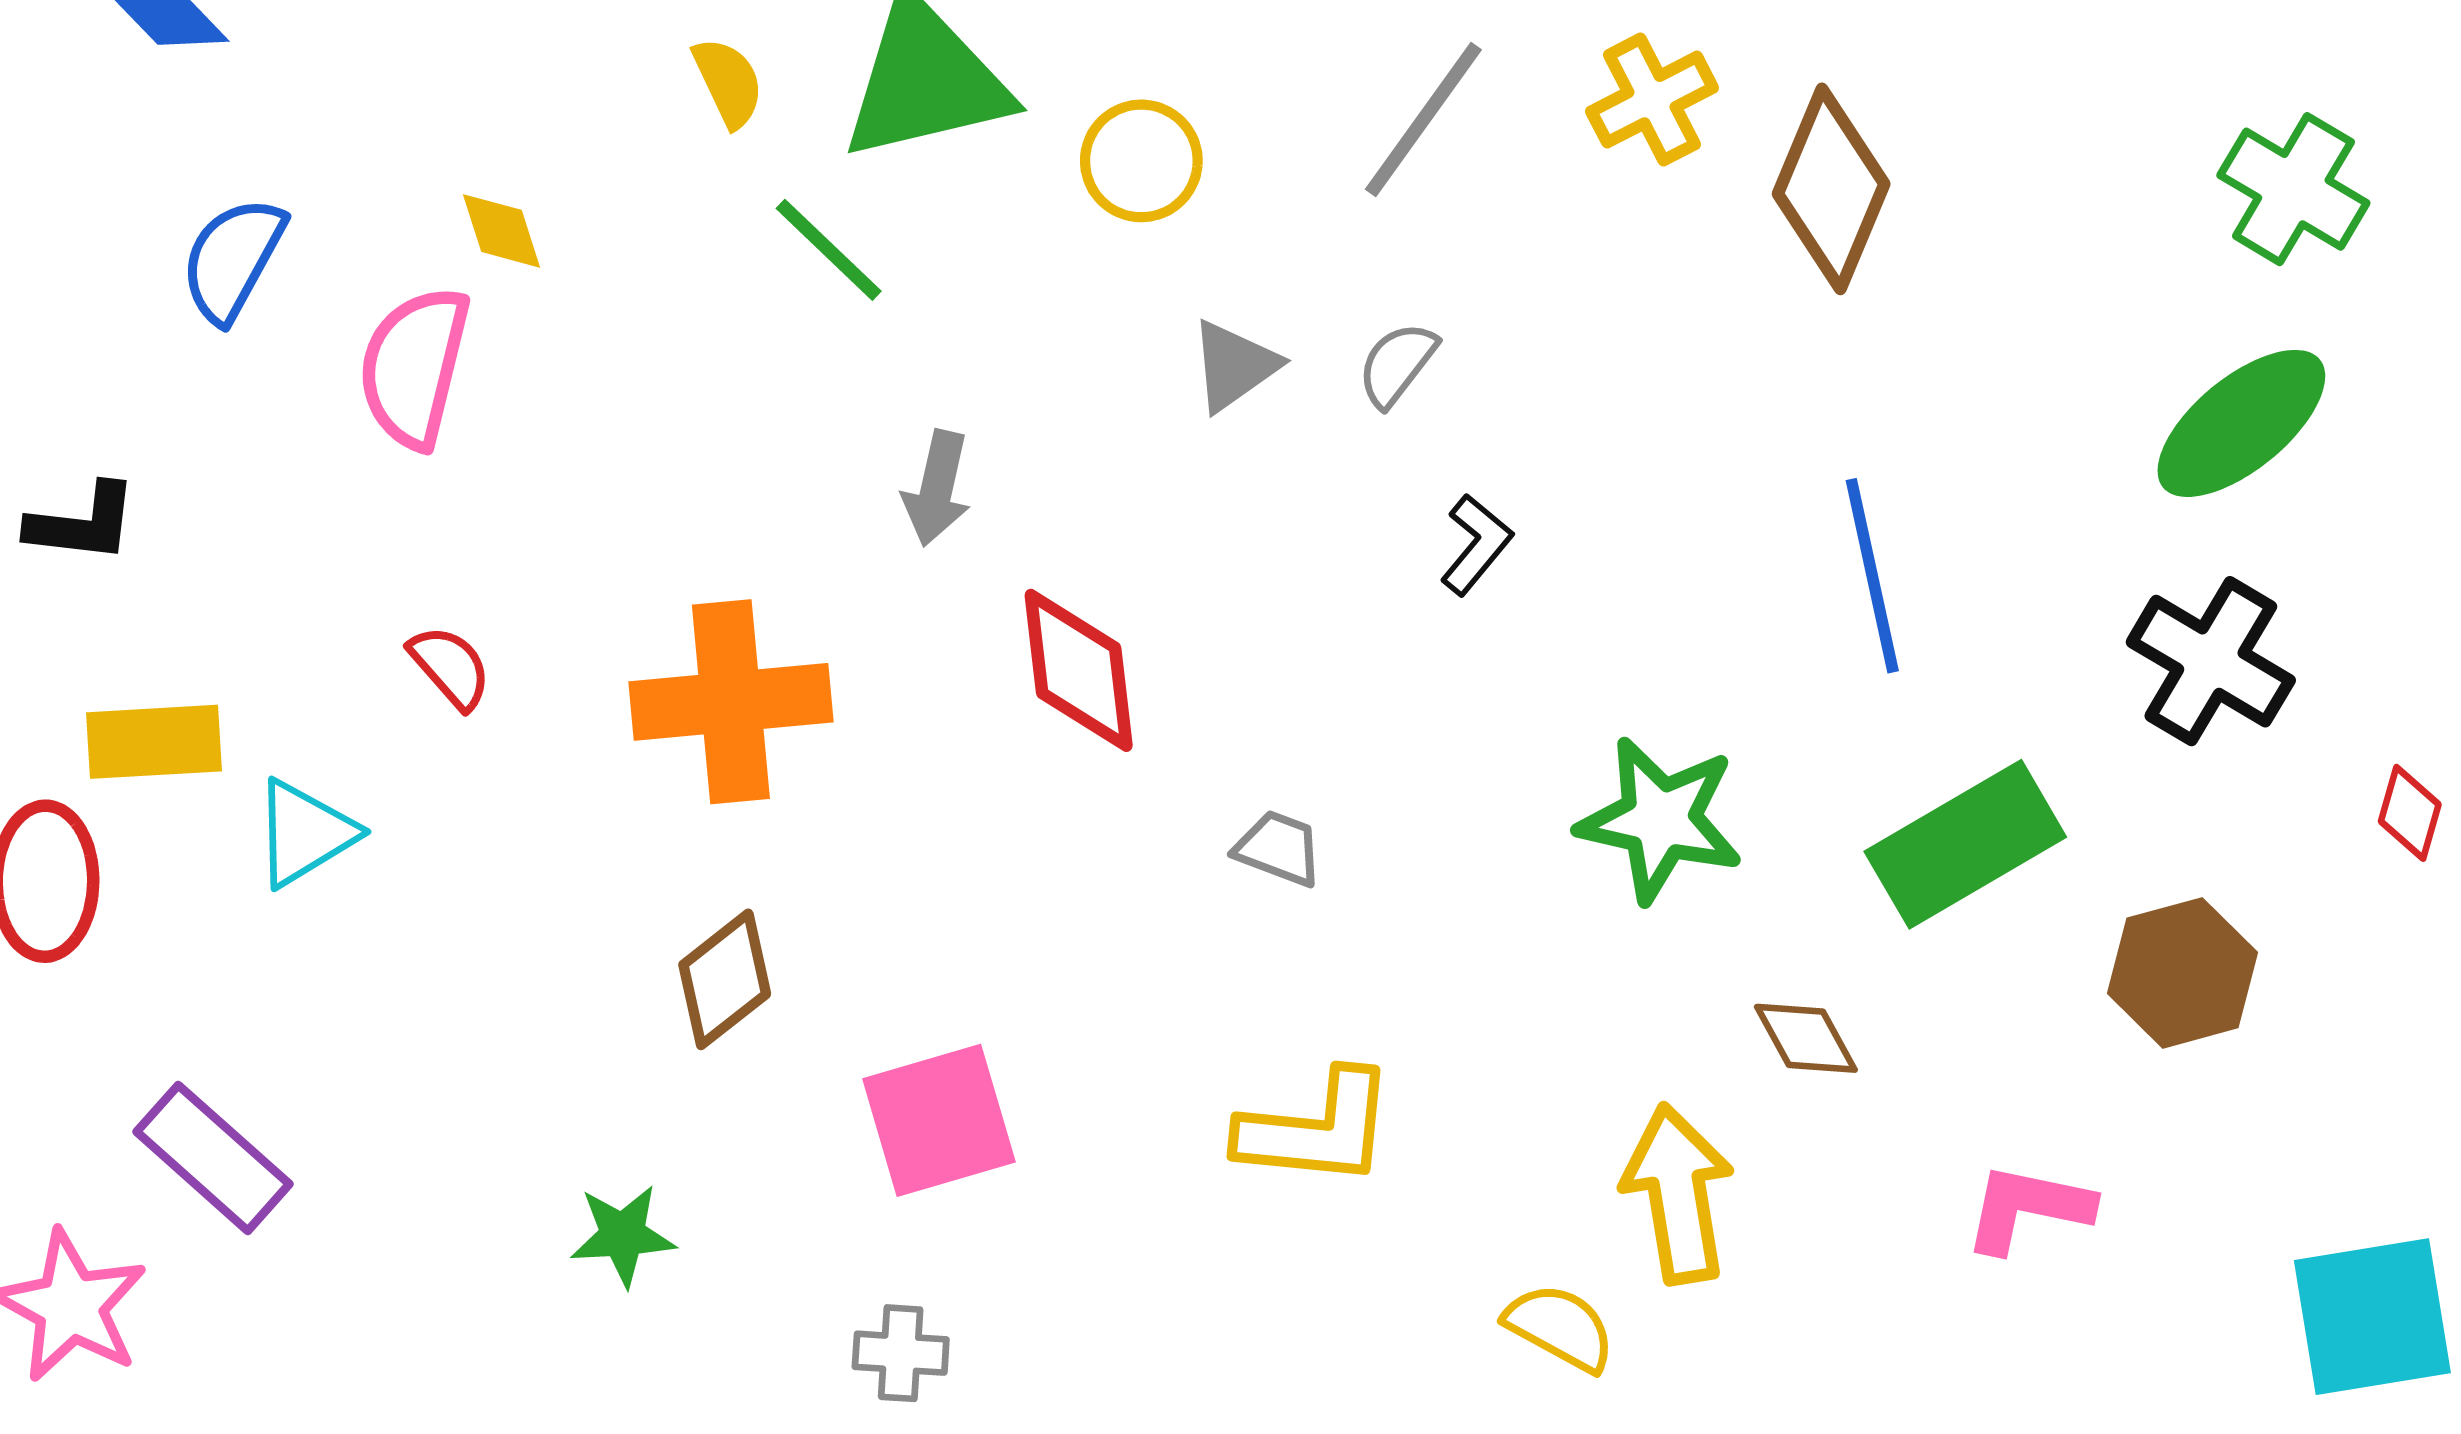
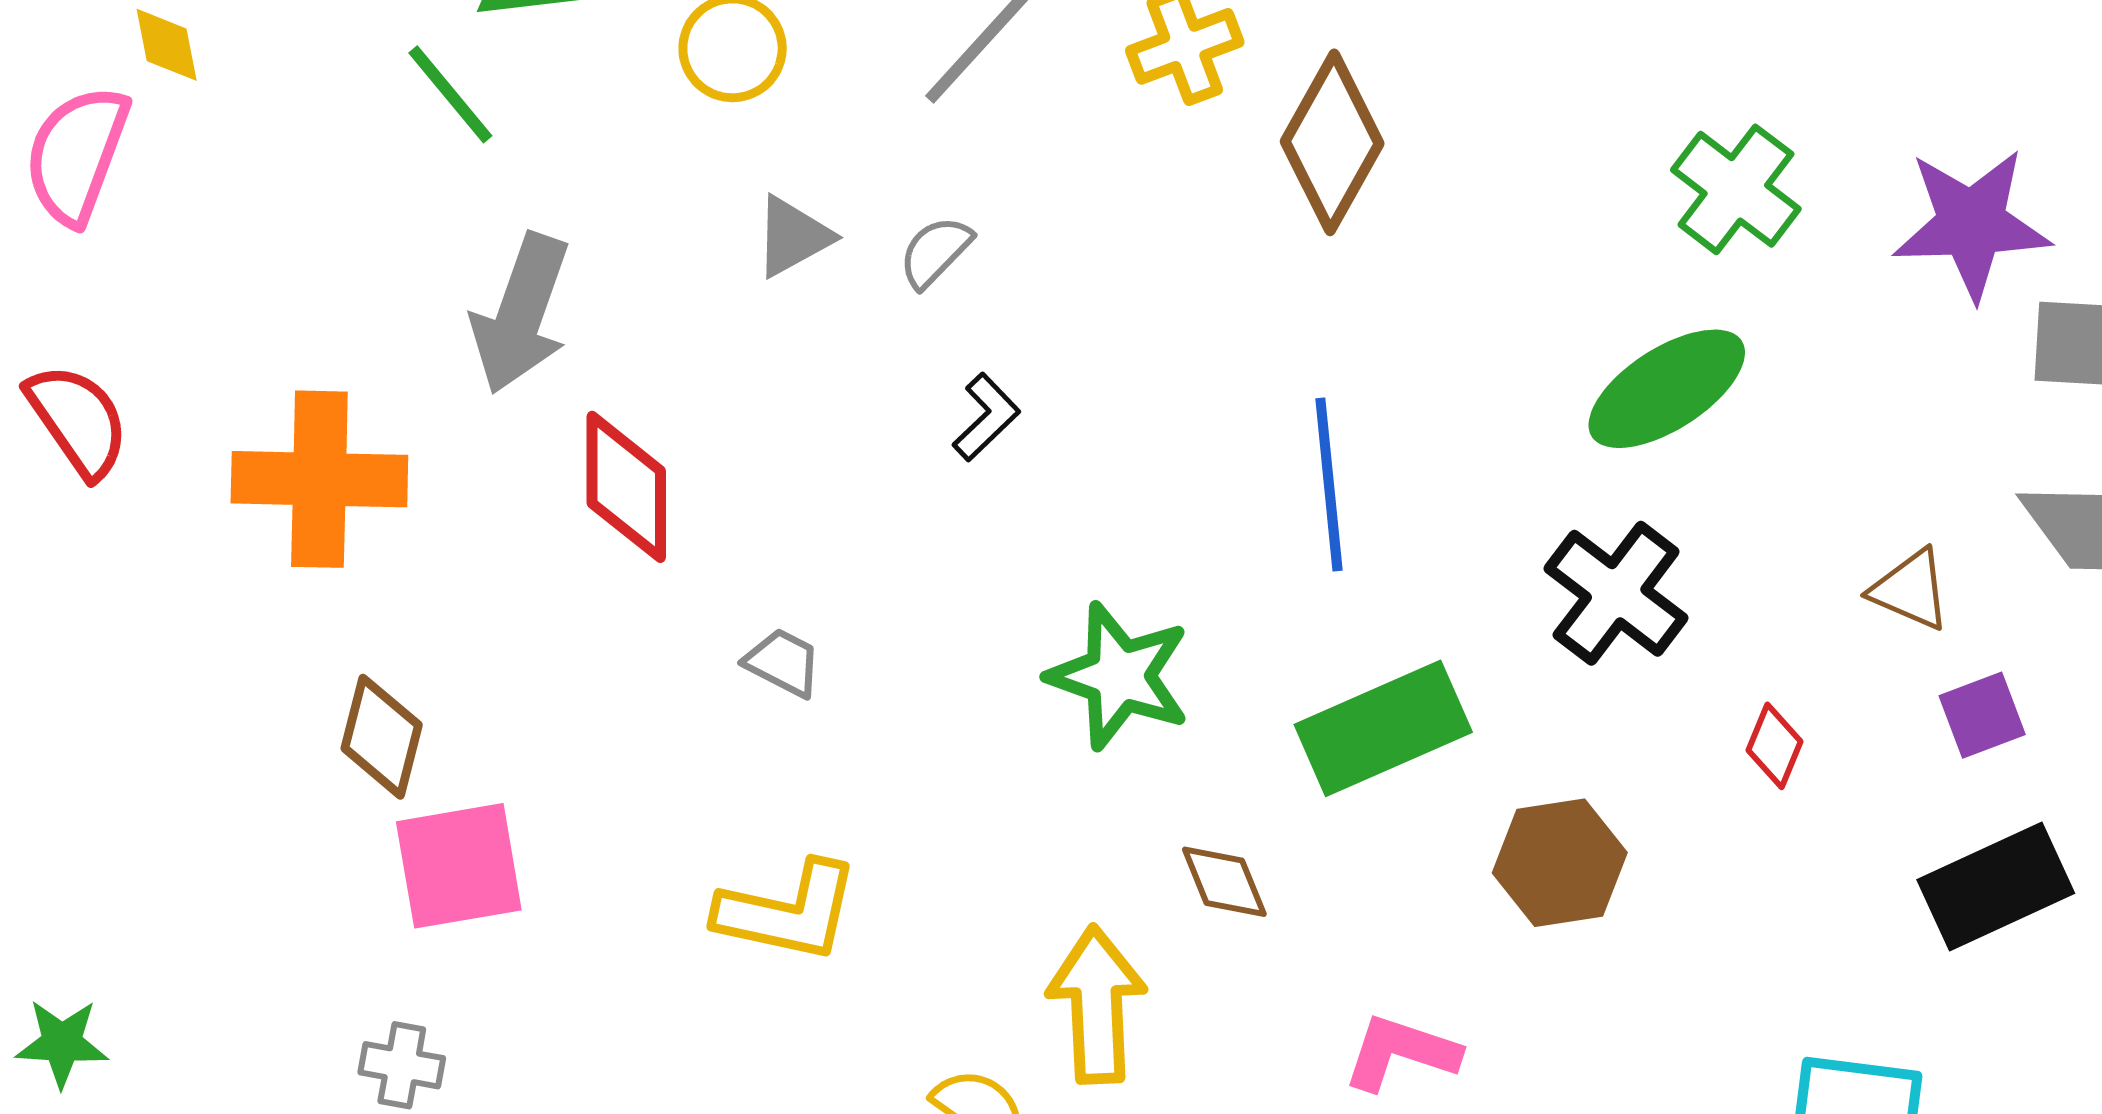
gray arrow: (937, 488) -> (521, 314), size x1.6
red semicircle: (450, 667) -> (78, 420), size x1.5
brown diamond: (725, 979) -> (382, 737), moved, turned -44
green star: (623, 1235) -> (62, 1043), moved

